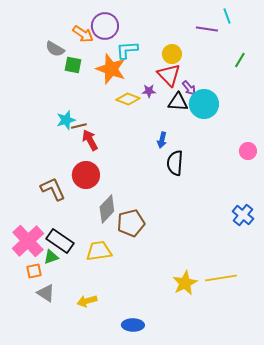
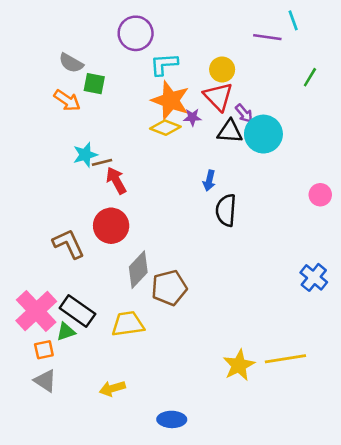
orange arrow: (83, 34) -> (67, 100), moved
orange star: (111, 69) -> (170, 100), moved
gray triangle: (46, 293) -> (45, 381), moved

